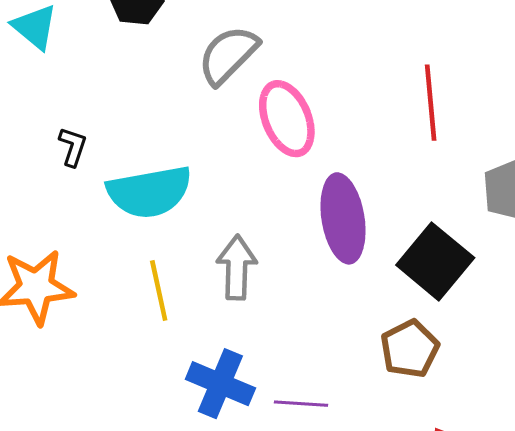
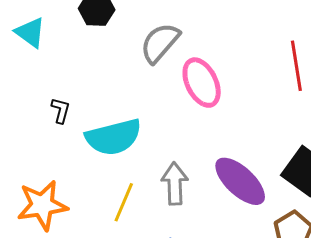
purple ellipse: (343, 218) -> (240, 181), moved, turned -34
yellow line: (159, 291) -> (124, 202), turned 39

